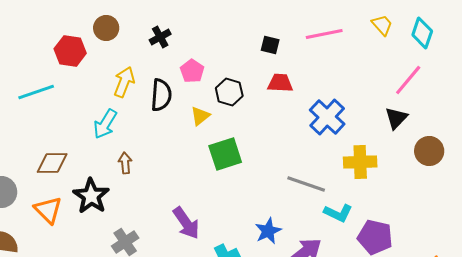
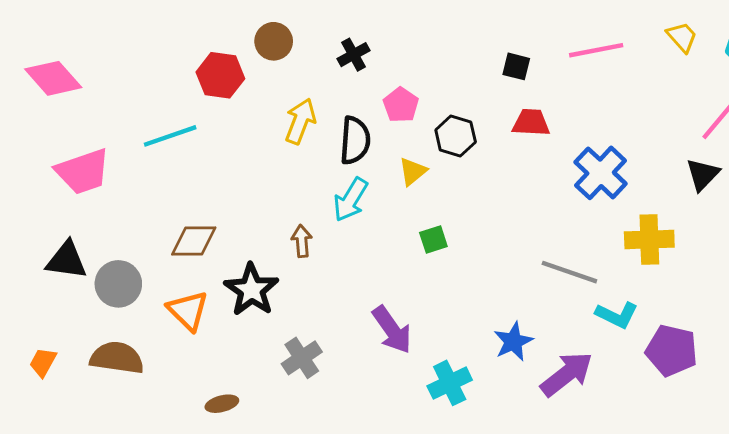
cyan arrow: (105, 124) -> (351, 200), moved
green square: (225, 154) -> (433, 239), moved, size x0.6

